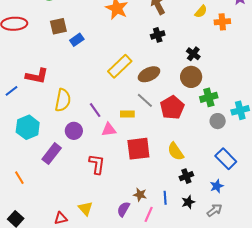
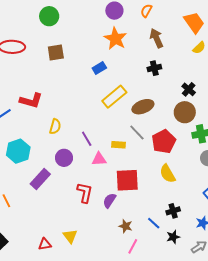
blue rectangle: (77, 40) -> (99, 68), moved
yellow semicircle: (63, 100) -> (55, 126), size x0.7
yellow semicircle: (176, 151) -> (167, 174), moved
blue line: (165, 198) -> (154, 223), moved, turned -48
purple semicircle: (123, 209) -> (109, 201), moved

